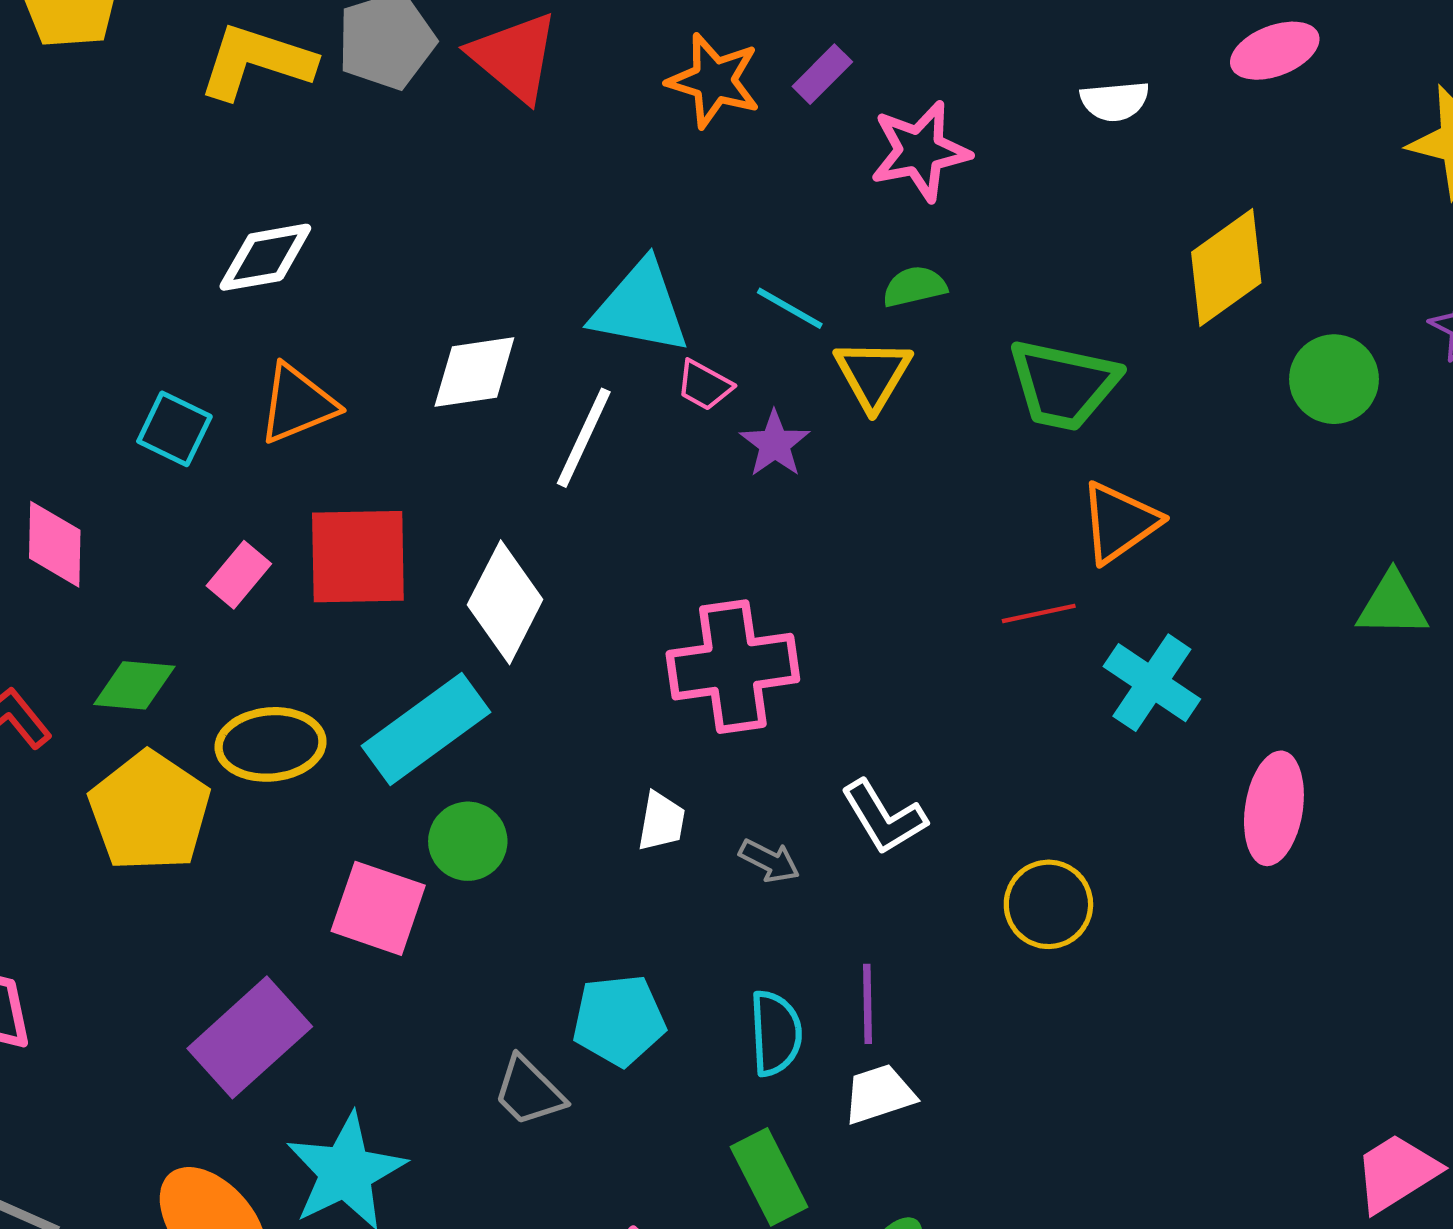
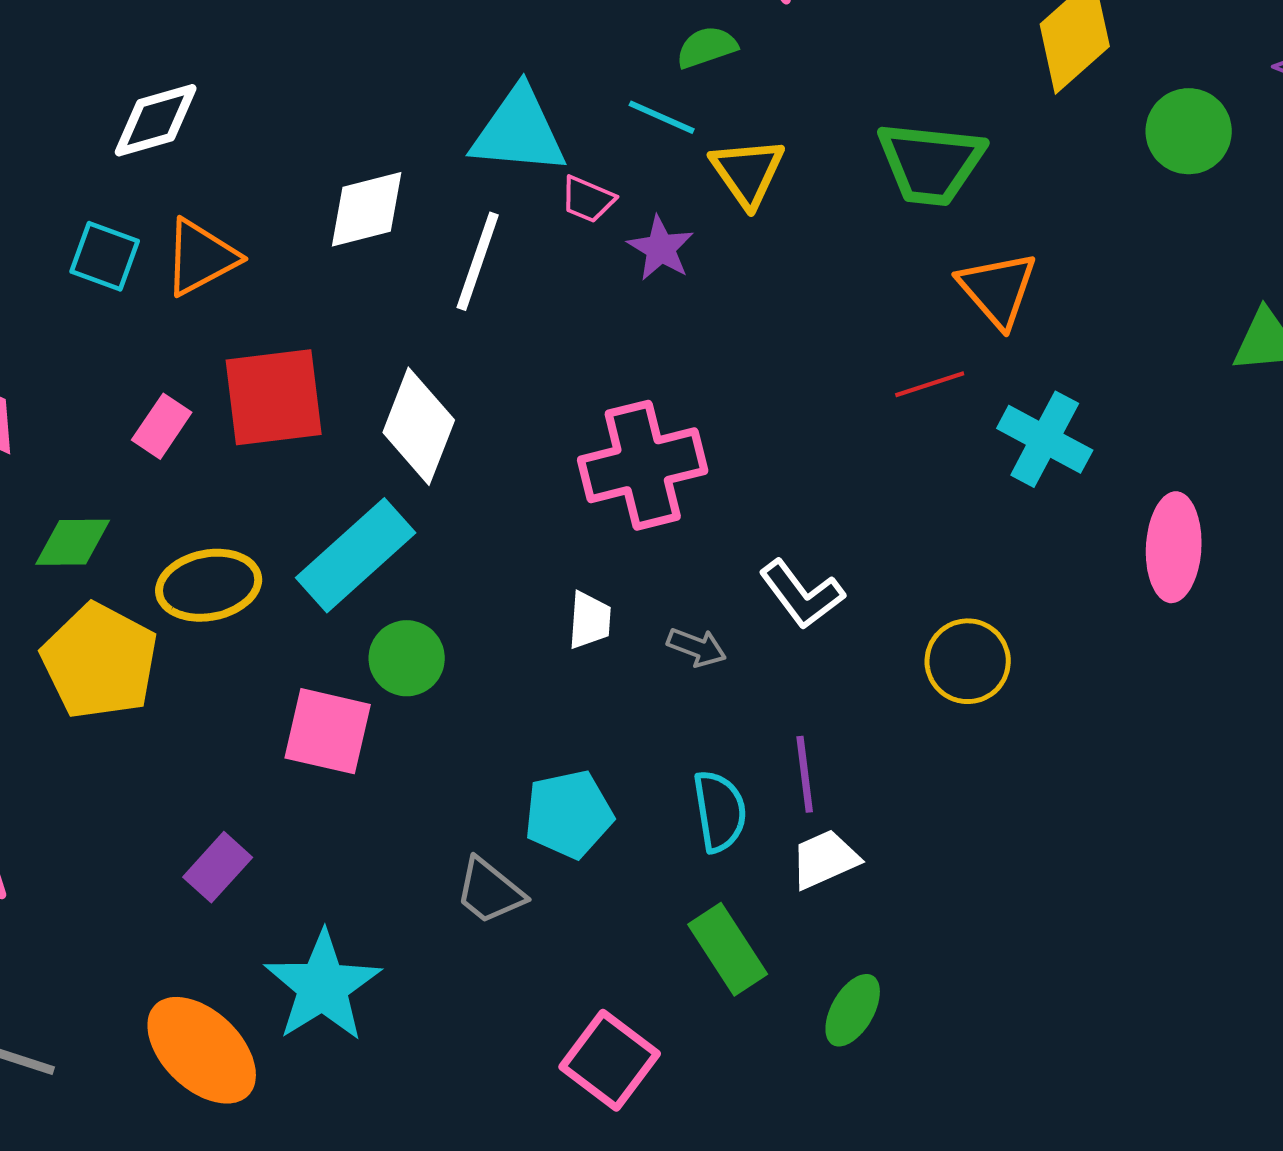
green semicircle: (914, 287) -> (707, 47), moved
cyan square: (174, 429) -> (105, 256), moved
orange triangle: (1119, 522) -> (998, 289), turned -30
purple rectangle: (250, 1037) -> (218, 867), size x0.6

